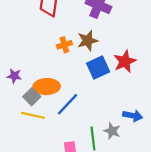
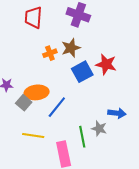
red star: (125, 61) -> (106, 64), turned -30
yellow line: (33, 115) -> (33, 135), moved

